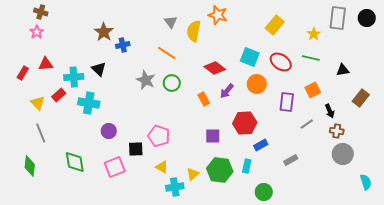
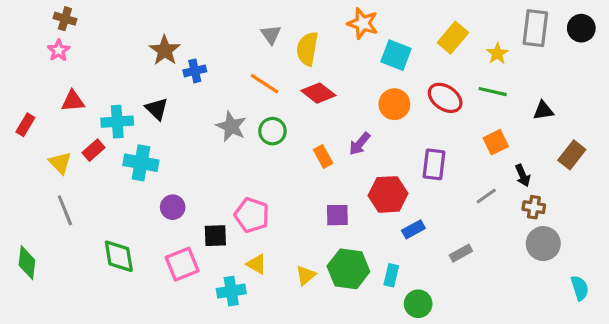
orange star: (218, 15) -> (363, 23), moved
yellow rectangle: (275, 25) -> (453, 38), moved
cyan square: (250, 57) -> (396, 55), moved
red diamond: (215, 68) -> (318, 93), moved
red rectangle: (23, 73) -> (25, 125), moved
orange circle: (257, 84) -> (394, 104), moved
purple rectangle: (287, 102) -> (434, 164), moved
green diamond: (30, 166) -> (27, 263), moved
cyan rectangle: (247, 166) -> (391, 275), moved
cyan cross: (175, 187) -> (231, 291), moved

